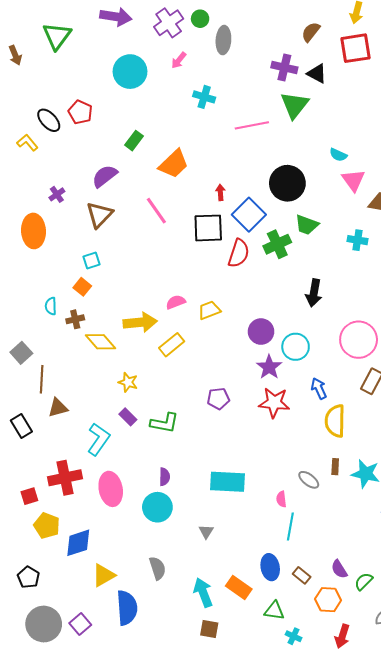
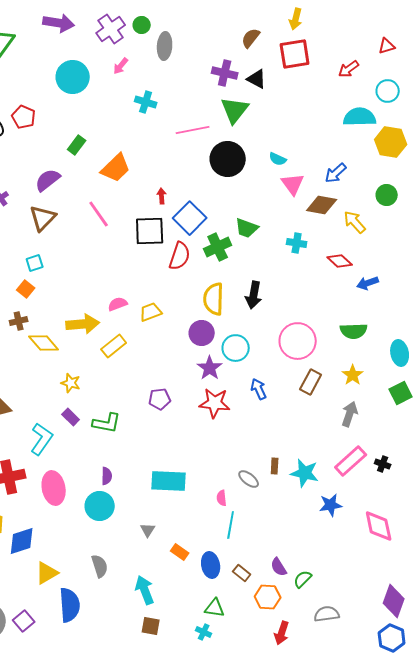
black circle: (287, 183) -> (228, 159), moved
yellow semicircle: (335, 421) -> (214, 299), moved
orange rectangle: (239, 587) -> (180, 552), moved, size x0.7
cyan cross: (294, 636) -> (204, 632), moved

